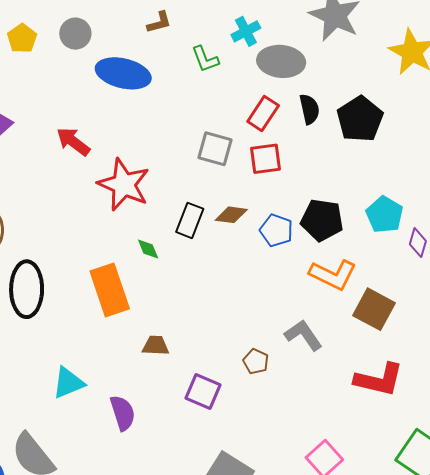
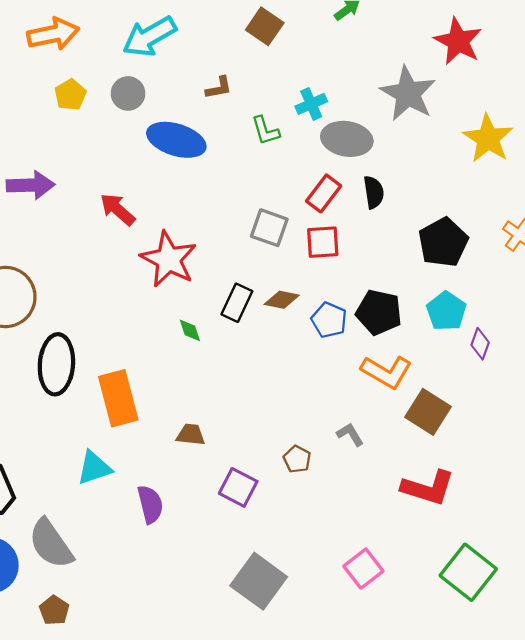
black pentagon: (360, 119) -> (443, 242), moved
orange rectangle: (110, 290) -> (118, 398), moved
gray L-shape: (303, 335) -> (350, 434), size x0.7

